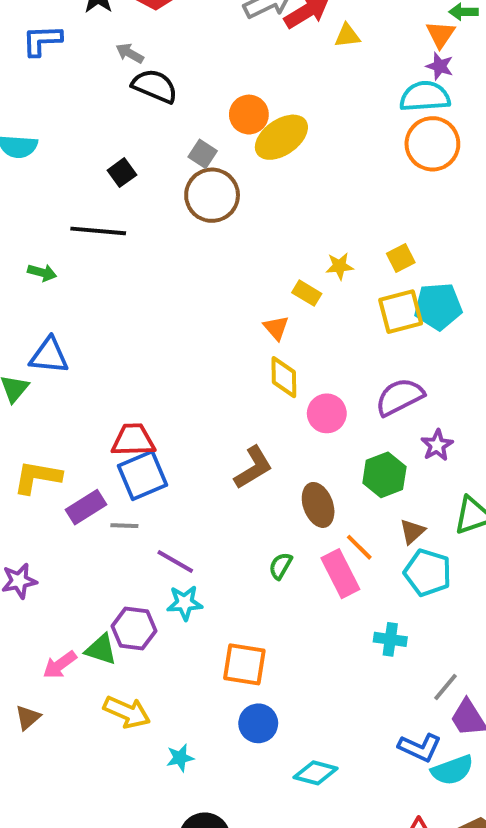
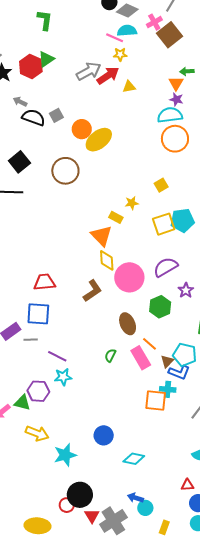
gray square: (203, 154) -> (56, 115), moved, turned 32
black square: (122, 173) -> (19, 162), size x1.5
yellow square: (401, 258) -> (161, 185), moved
orange triangle: (276, 328) -> (101, 236), size x1.6
pink circle: (327, 413) -> (129, 277), size x1.5
red trapezoid: (133, 440) -> (44, 282), moved
brown L-shape: (253, 468) -> (92, 291), moved
blue square: (142, 475) -> (38, 314), turned 30
brown triangle: (412, 531) -> (167, 361), moved
orange square: (244, 664) -> (156, 401), moved
blue L-shape: (420, 747) -> (179, 372), moved
cyan star: (180, 758) -> (65, 455), size x1.6

